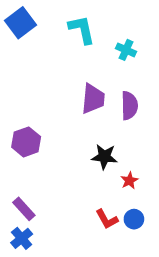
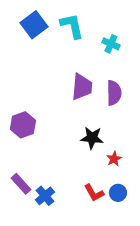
blue square: (20, 23) -> (34, 25), moved
blue cross: (22, 238) -> (45, 196), moved

